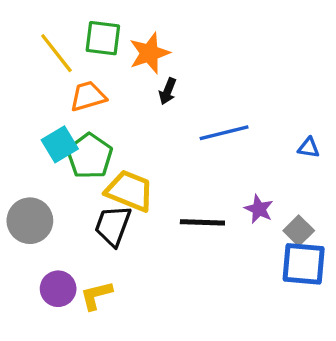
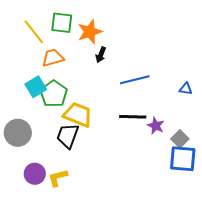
black line: (202, 222) -> (133, 117), moved

